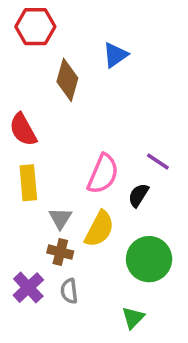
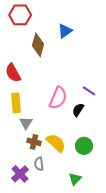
gray triangle: (60, 218) -> (26, 123), moved
yellow semicircle: (99, 229) -> (56, 143), moved, turned -75
green circle: (149, 259) -> (84, 146), size x0.7
purple cross: (28, 288) -> (20, 174), moved

